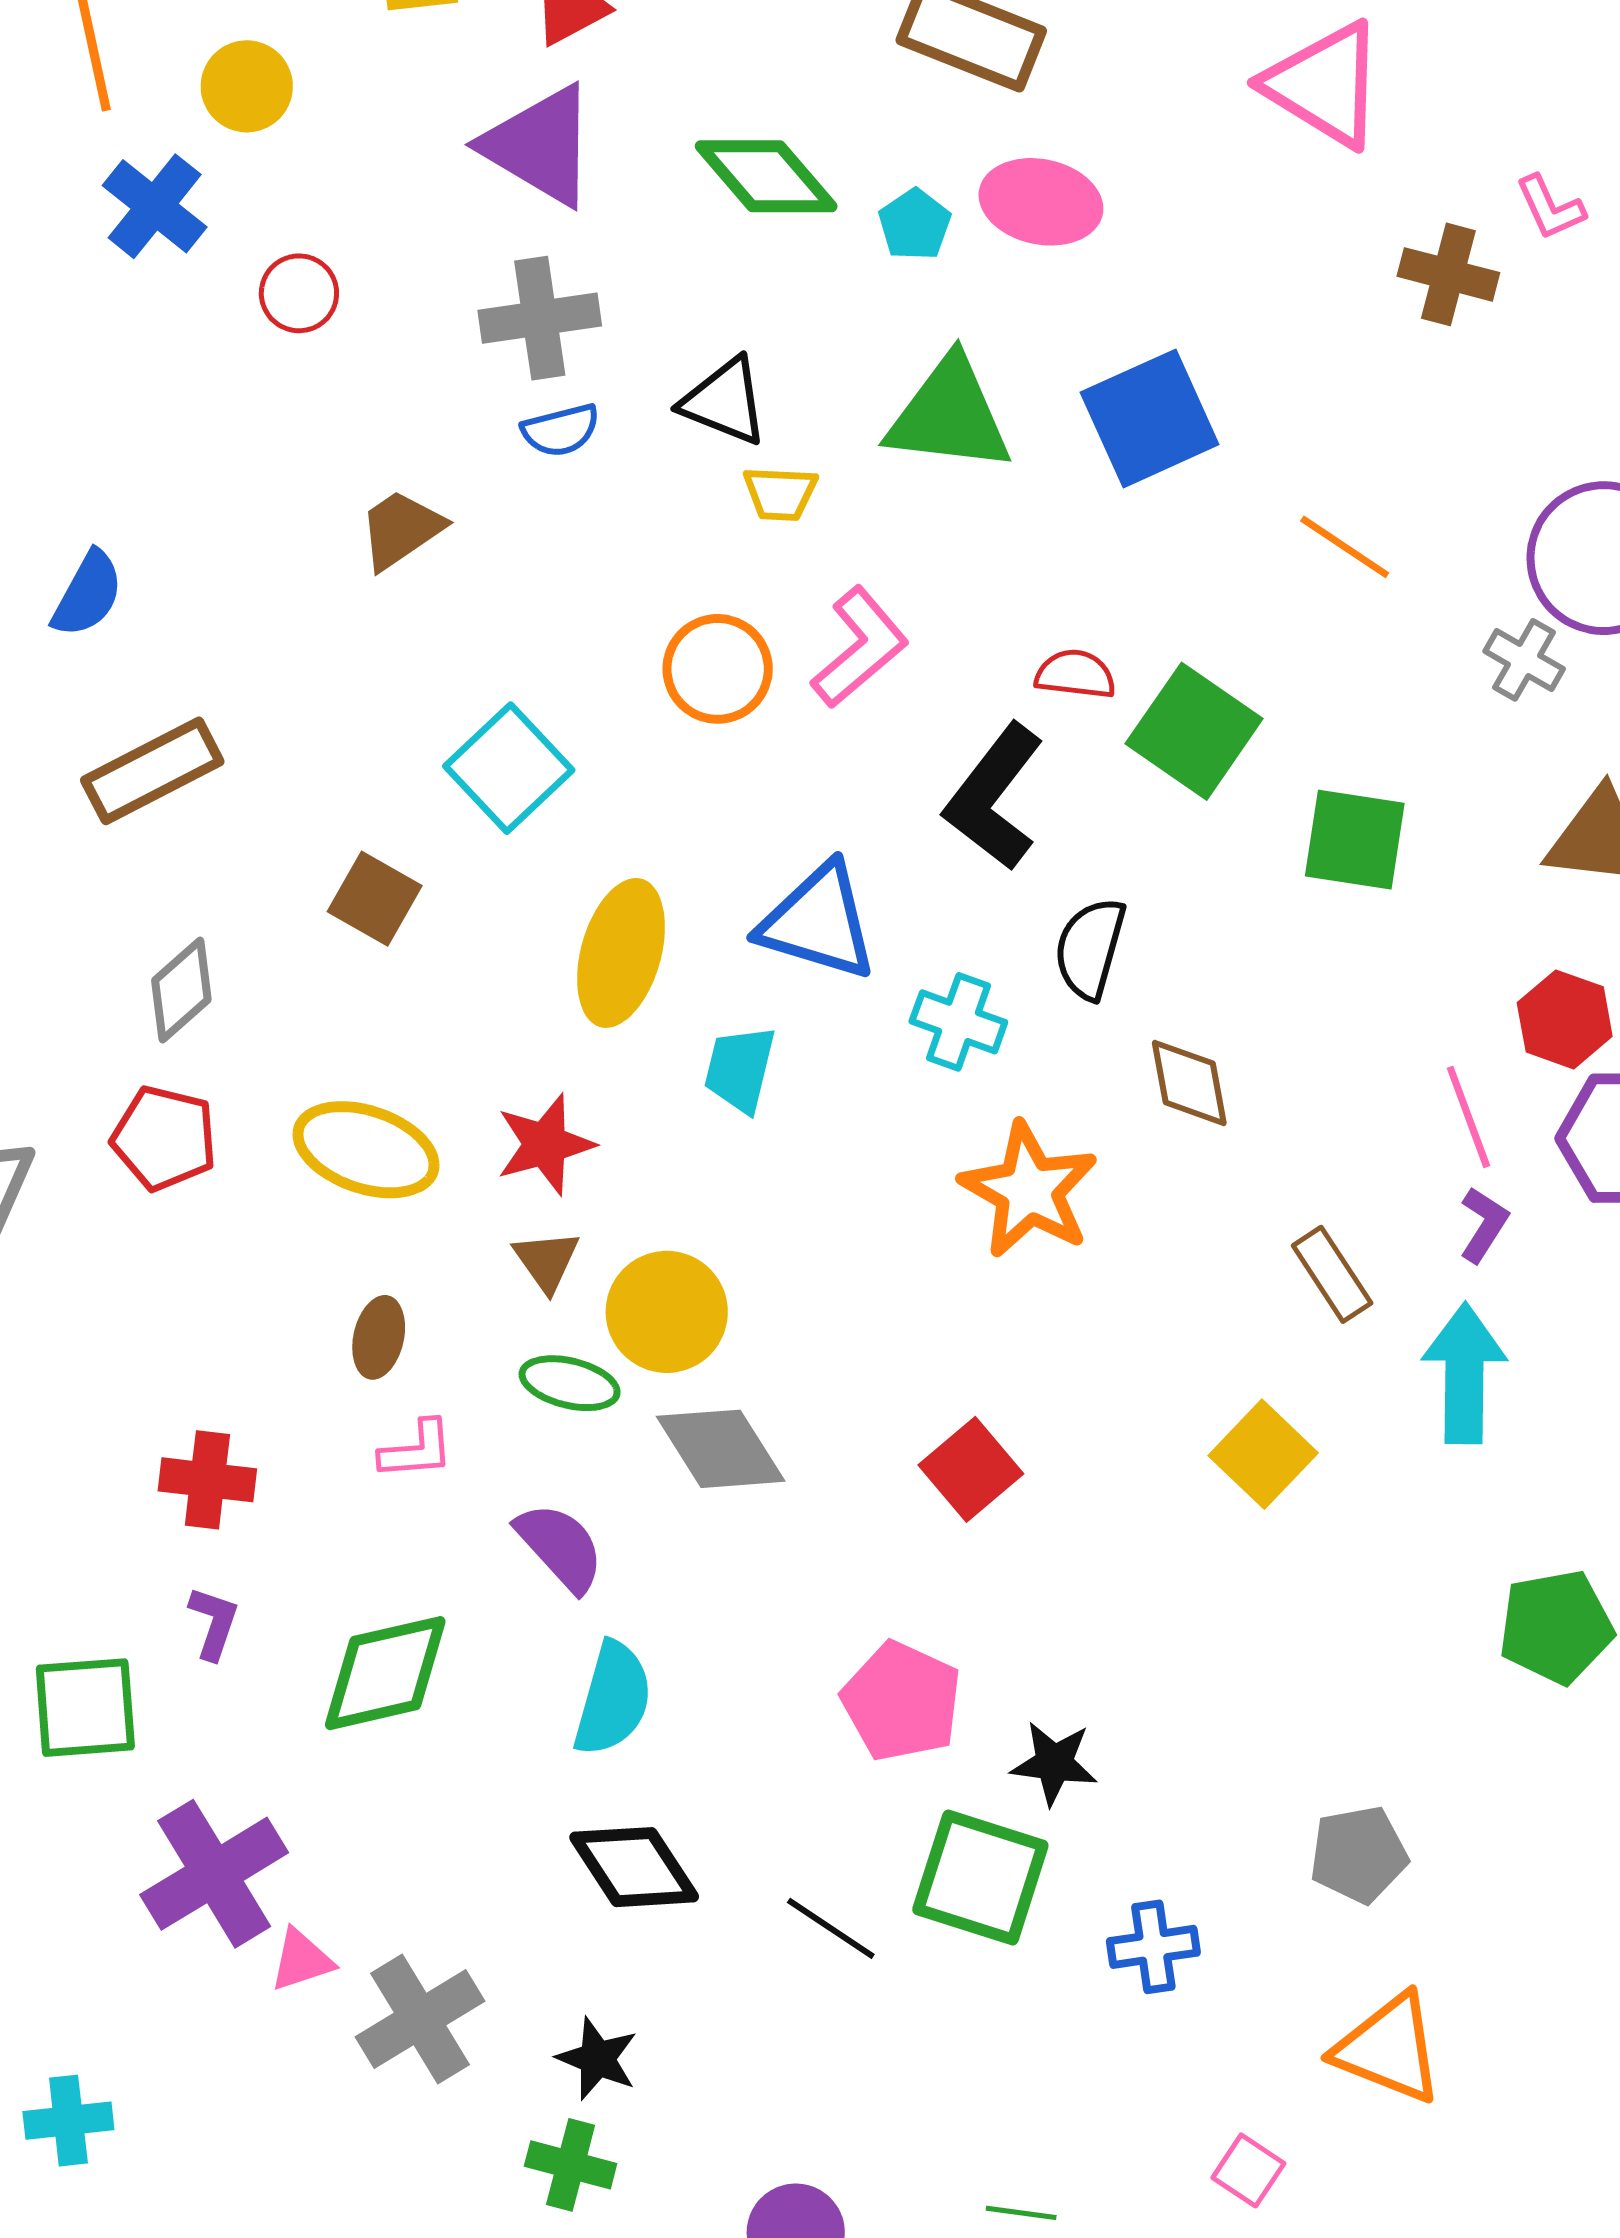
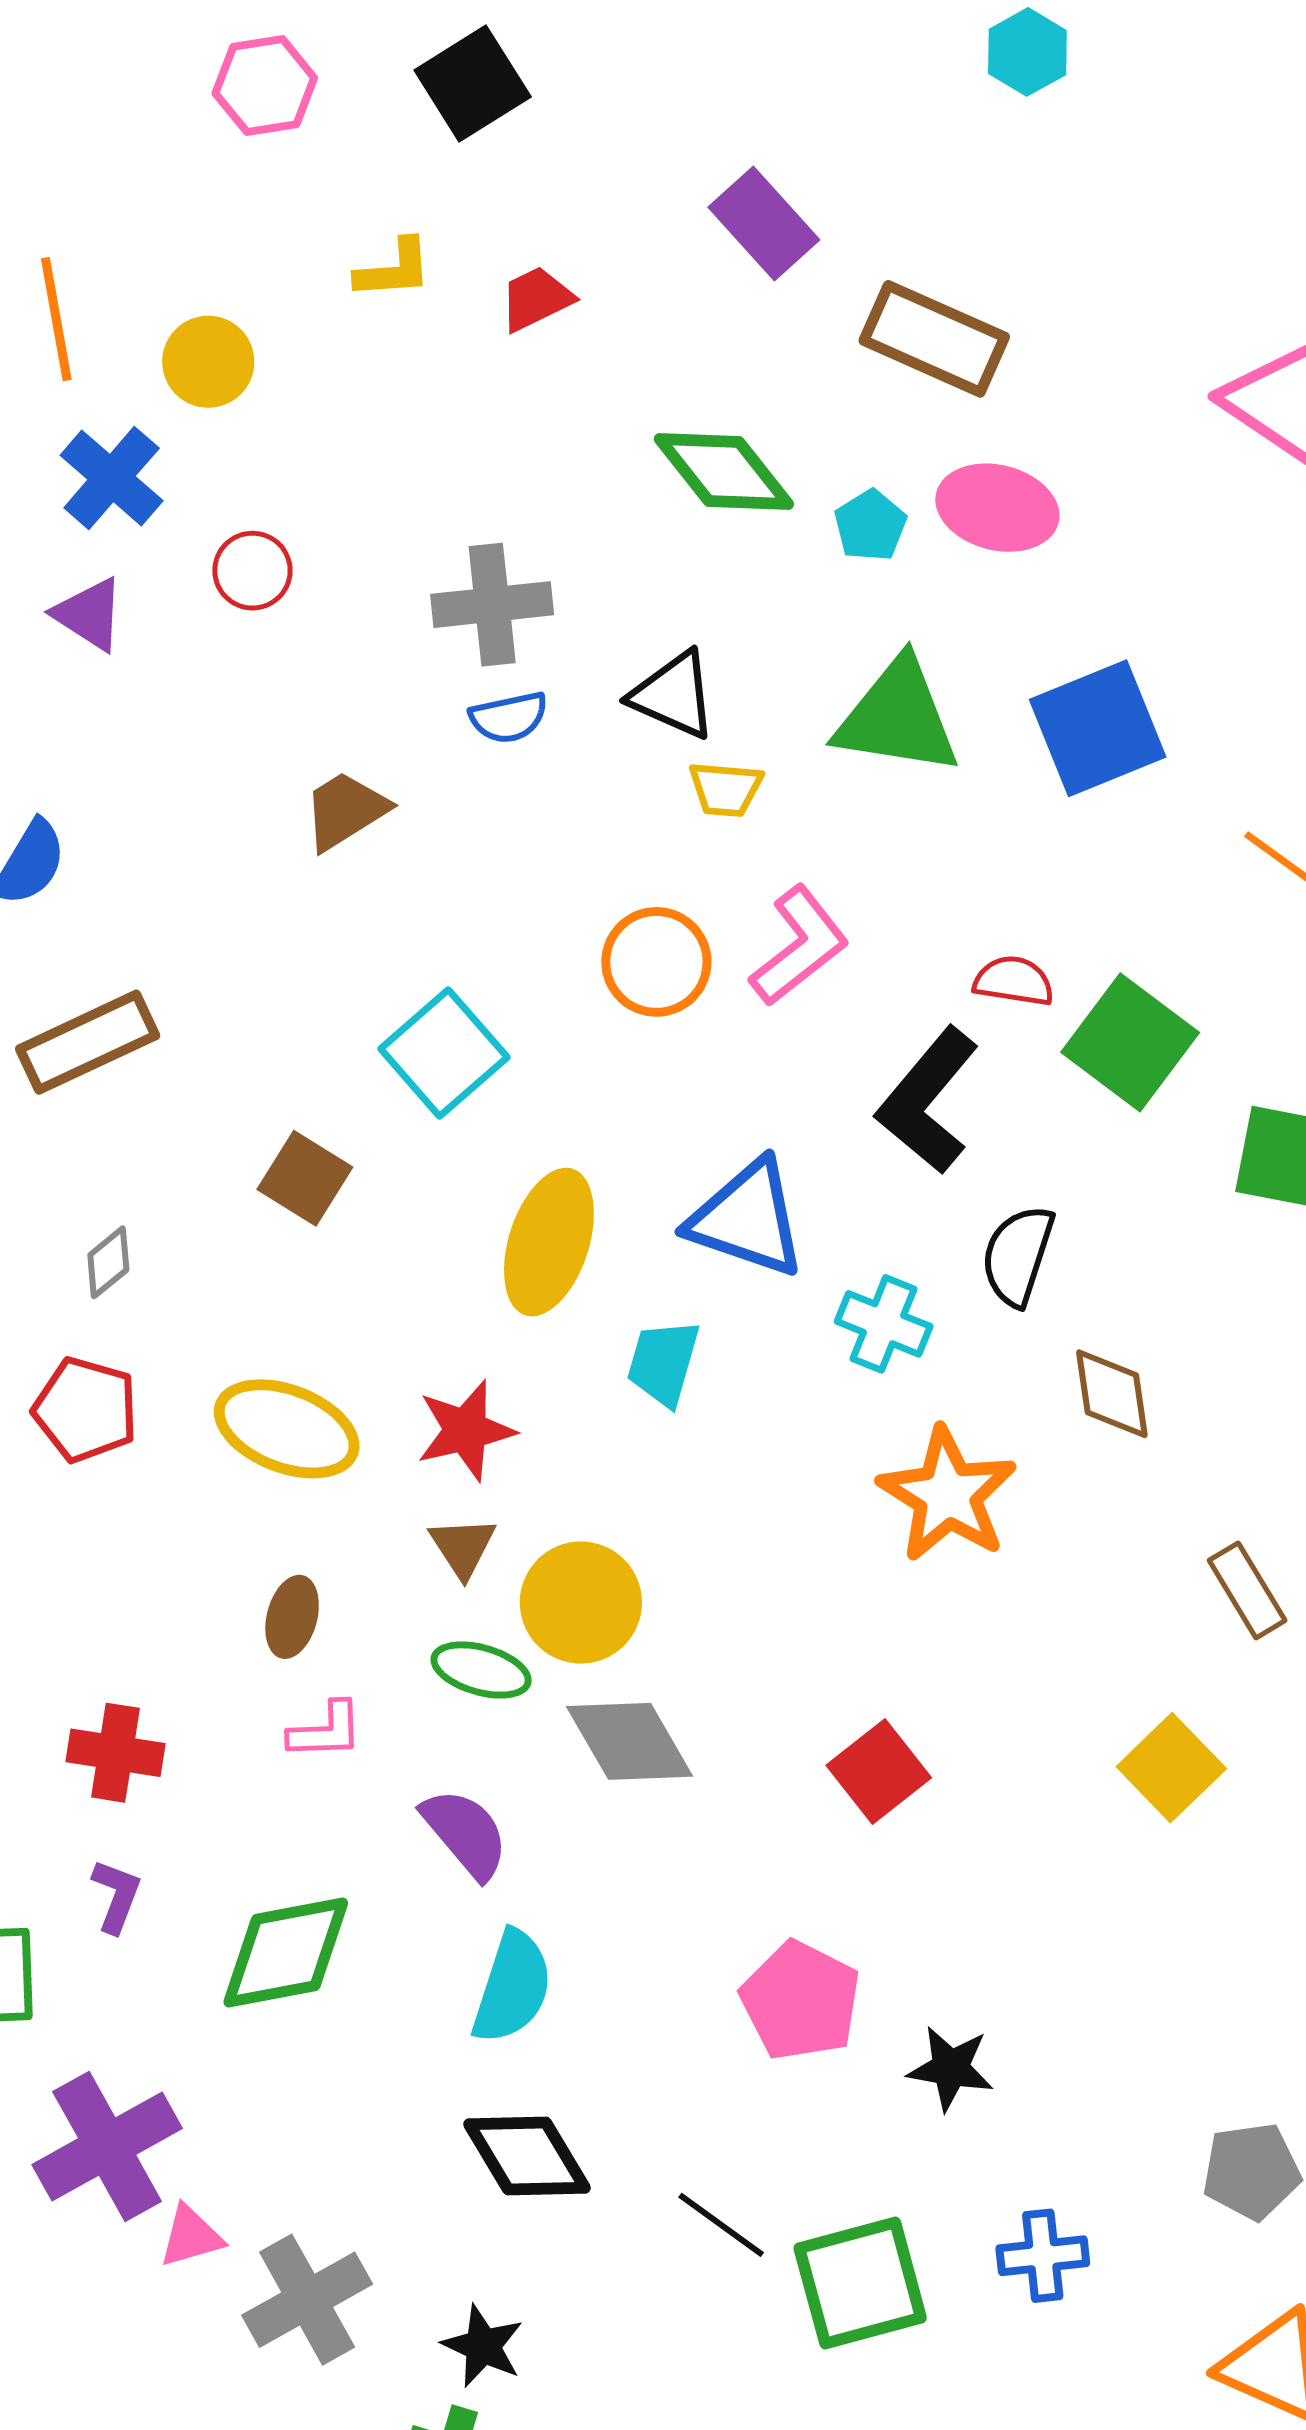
purple triangle: (540, 146) -> (89, 614), moved, size x0.6
gray diamond: (181, 990) -> (108, 1262), size x0.7
green square: (980, 1877) -> (860, 2283), moved, turned -35

